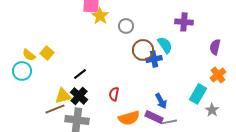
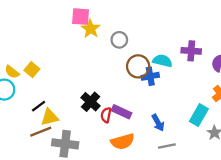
purple cross: (184, 22) -> (191, 51), moved
cyan semicircle: (165, 45) -> (162, 61), turned -42
black line: (80, 74) -> (39, 106), moved
black cross: (79, 96) -> (91, 102), moved
purple rectangle: (154, 117) -> (122, 112), moved

